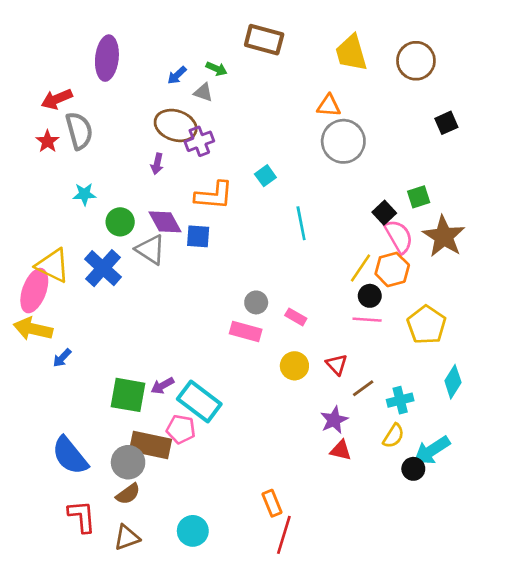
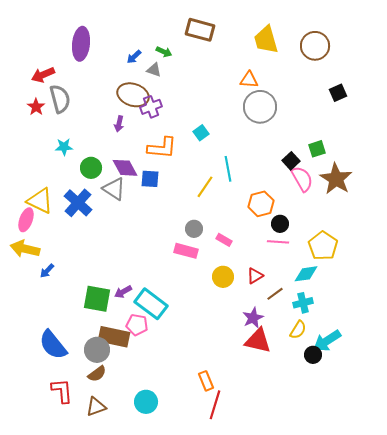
yellow line: (360, 268) -> (205, 187), moved
orange hexagon: (392, 269) -> (261, 204), moved
pink ellipse: (34, 291) -> (26, 220), size x0.7
red triangle: (337, 365) -> (255, 276), turned 42
cyan diamond: (453, 382) -> (306, 274), moved, turned 50
red triangle: (341, 450) -> (258, 341), size x1.6

